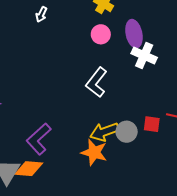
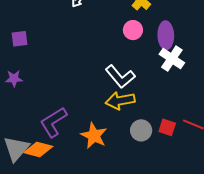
white L-shape: (96, 82) -> (120, 77), turned -88
yellow arrow: (104, 132) -> (120, 101), moved
orange star: (94, 152) -> (94, 136), moved

